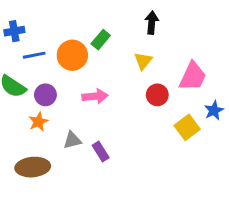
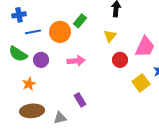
orange star: (38, 122) -> (29, 84), moved
gray triangle: (72, 140) -> (60, 118), moved

